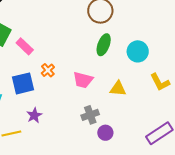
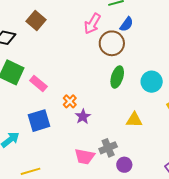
orange cross: (48, 70) -> (70, 101), moved
pink trapezoid: (83, 80) -> (85, 156), moved
purple star: (34, 115) -> (83, 117), moved

